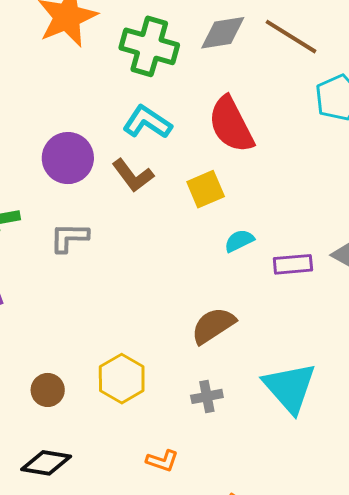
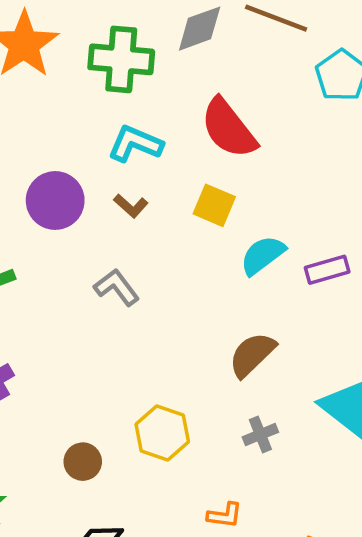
brown L-shape: (133, 175) -> (131, 206), size x0.7
yellow square: (206, 189) -> (214, 205), turned -33
gray L-shape: (69, 237) -> (117, 287), moved, turned 63
cyan semicircle: (239, 241) -> (263, 255), size x1.4

